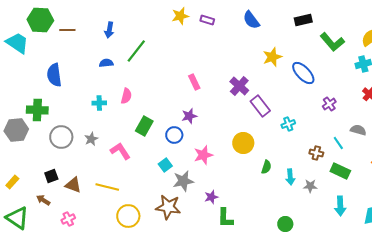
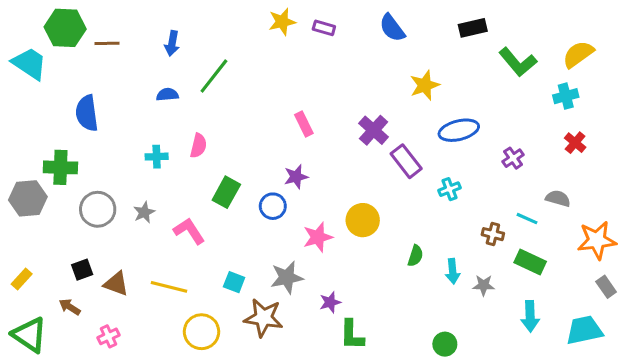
blue ellipse: (303, 73) -> (459, 130), moved, turned -60
yellow circle: (243, 143) -> (363, 220), moved
cyan line: (338, 143) -> (527, 219), turned -32
cyan square: (165, 165) -> (234, 282), moved, turned -32

